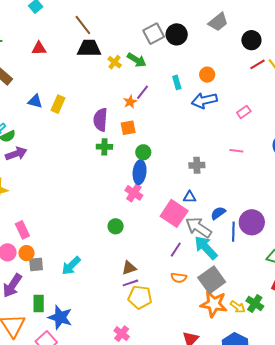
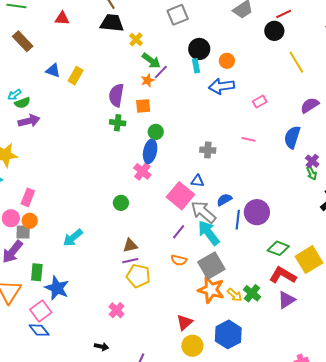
black circle: (177, 34) -> (199, 49), moved
green arrow: (137, 60) -> (151, 61), moved
red line: (258, 64) -> (284, 14), moved
pink rectangle: (22, 230) -> (28, 197), turned 42
gray square: (36, 264) -> (23, 232), moved

